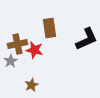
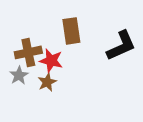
brown star: (32, 85) -> (47, 82), moved

